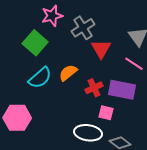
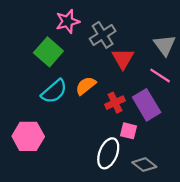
purple rectangle: (122, 90) -> (147, 105), turned 48
white ellipse: (88, 133) -> (108, 153), turned -76

